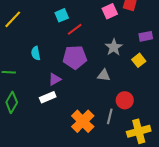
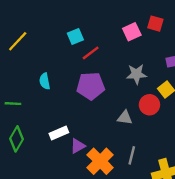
gray star: (114, 47) -> (137, 74), turned 30
gray triangle: (104, 75) -> (125, 118), moved
purple triangle: (55, 79) -> (78, 146), moved
red circle: (125, 100) -> (149, 105), moved

